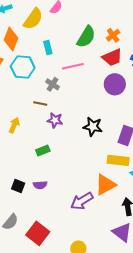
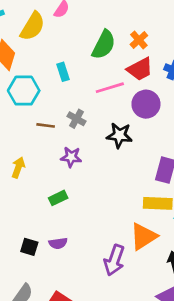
cyan rectangle: (48, 48) -> (63, 72), moved
pink line: (73, 66) -> (110, 88), moved
gray cross: (52, 84) -> (77, 119), moved
brown line: (40, 104) -> (46, 125), moved
black star: (93, 127) -> (119, 135), moved
purple arrow: (82, 201) -> (114, 260), turned -35

